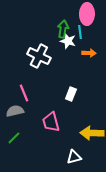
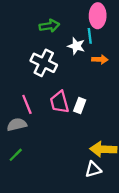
green arrow: (63, 29) -> (49, 26), moved, turned 72
pink trapezoid: (51, 122) -> (59, 102), moved
white triangle: (74, 157) -> (93, 169), moved

